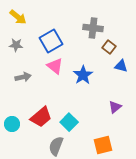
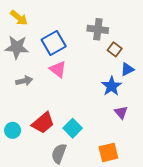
gray star: (16, 45) -> (17, 47), size x1.6
blue triangle: (121, 66) -> (127, 69), turned -40
blue star: (83, 75) -> (111, 86), moved
purple triangle: (115, 107) -> (121, 112), turned -32

